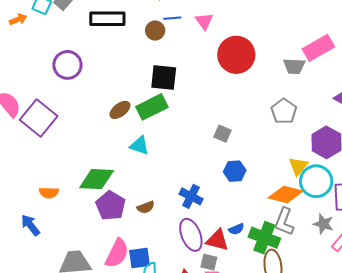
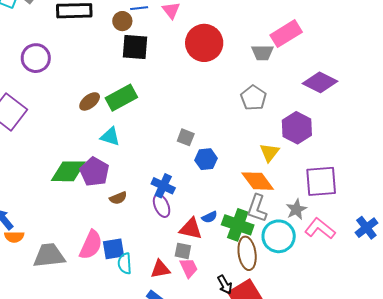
black square: (164, 77) -> (135, 47), moved
gray square: (223, 134) -> (186, 137), moved
cyan circle: (316, 181) -> (279, 236), moved
orange semicircle: (49, 193) -> (14, 237), moved
orange diamond: (286, 194) -> (258, 181), turned 40
purple pentagon: (111, 206) -> (94, 172), moved
gray star: (323, 224) -> (296, 209), turned 30
purple ellipse: (191, 235) -> (162, 206), moved, size x0.7

